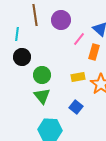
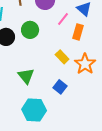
green circle: (42, 75) -> (30, 30), moved
yellow rectangle: (78, 77) -> (62, 57), turned 56

